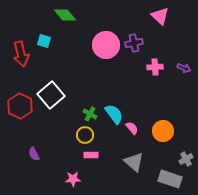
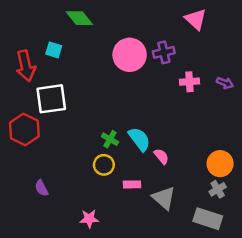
white square: (51, 95) -> (51, 99), moved, turned 32
orange circle: (163, 131) -> (220, 164), moved
pink rectangle: (91, 155) -> (132, 184), moved
gray cross: (186, 159) -> (218, 189), moved

